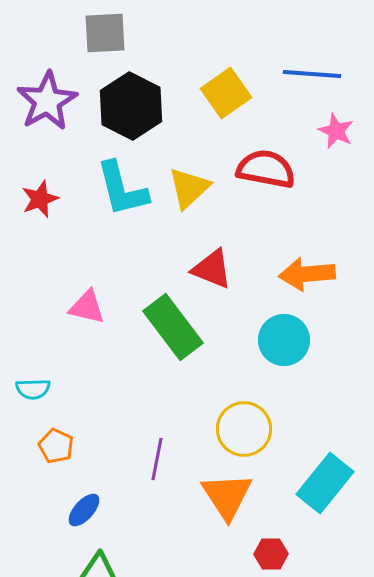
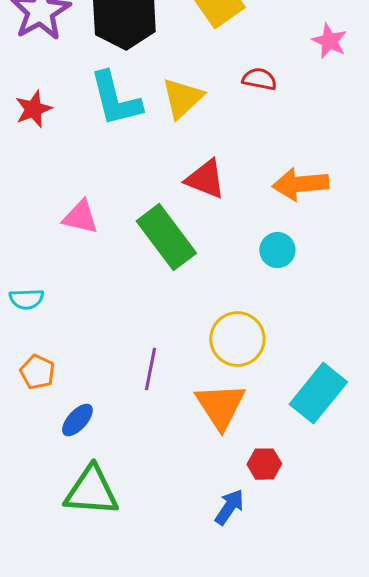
red semicircle: (266, 169) -> (259, 79), size x0.6
cyan circle: (284, 340) -> (277, 250), size x0.7
orange pentagon: (56, 446) -> (37, 372), moved

